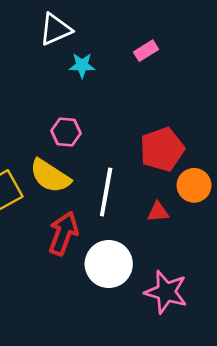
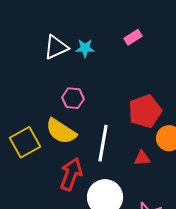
white triangle: (55, 29) -> (56, 47), moved

